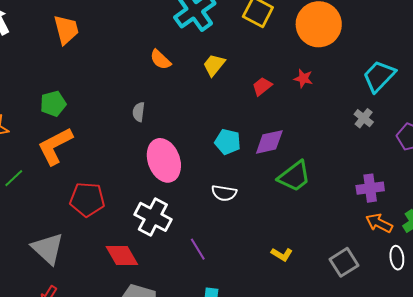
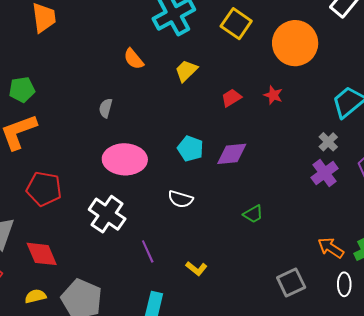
pink ellipse: (164, 160) -> (125, 159), turned -75
green trapezoid: (294, 176) -> (253, 214), moved, size x0.6
purple cross: (370, 188) -> (325, 173), moved, turned -36
yellow L-shape: (282, 254) -> (196, 268), moved
red diamond: (122, 256) -> (42, 254), moved

